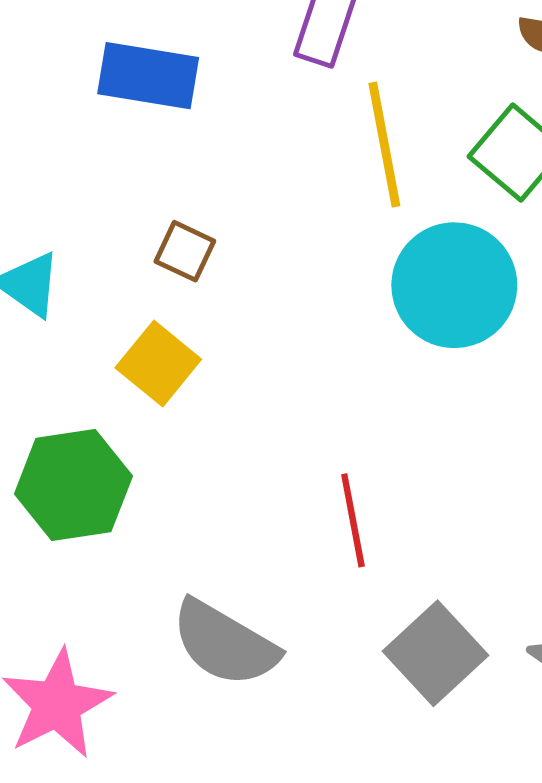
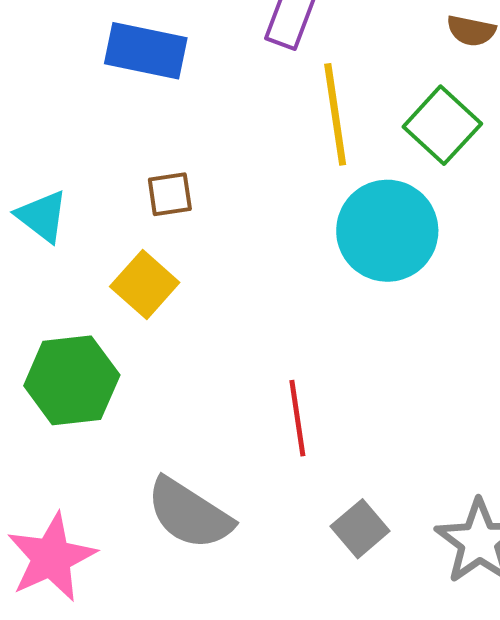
brown square: (185, 251) -> (170, 194), turned -36
gray square: (436, 653) -> (360, 529), size x0.7

